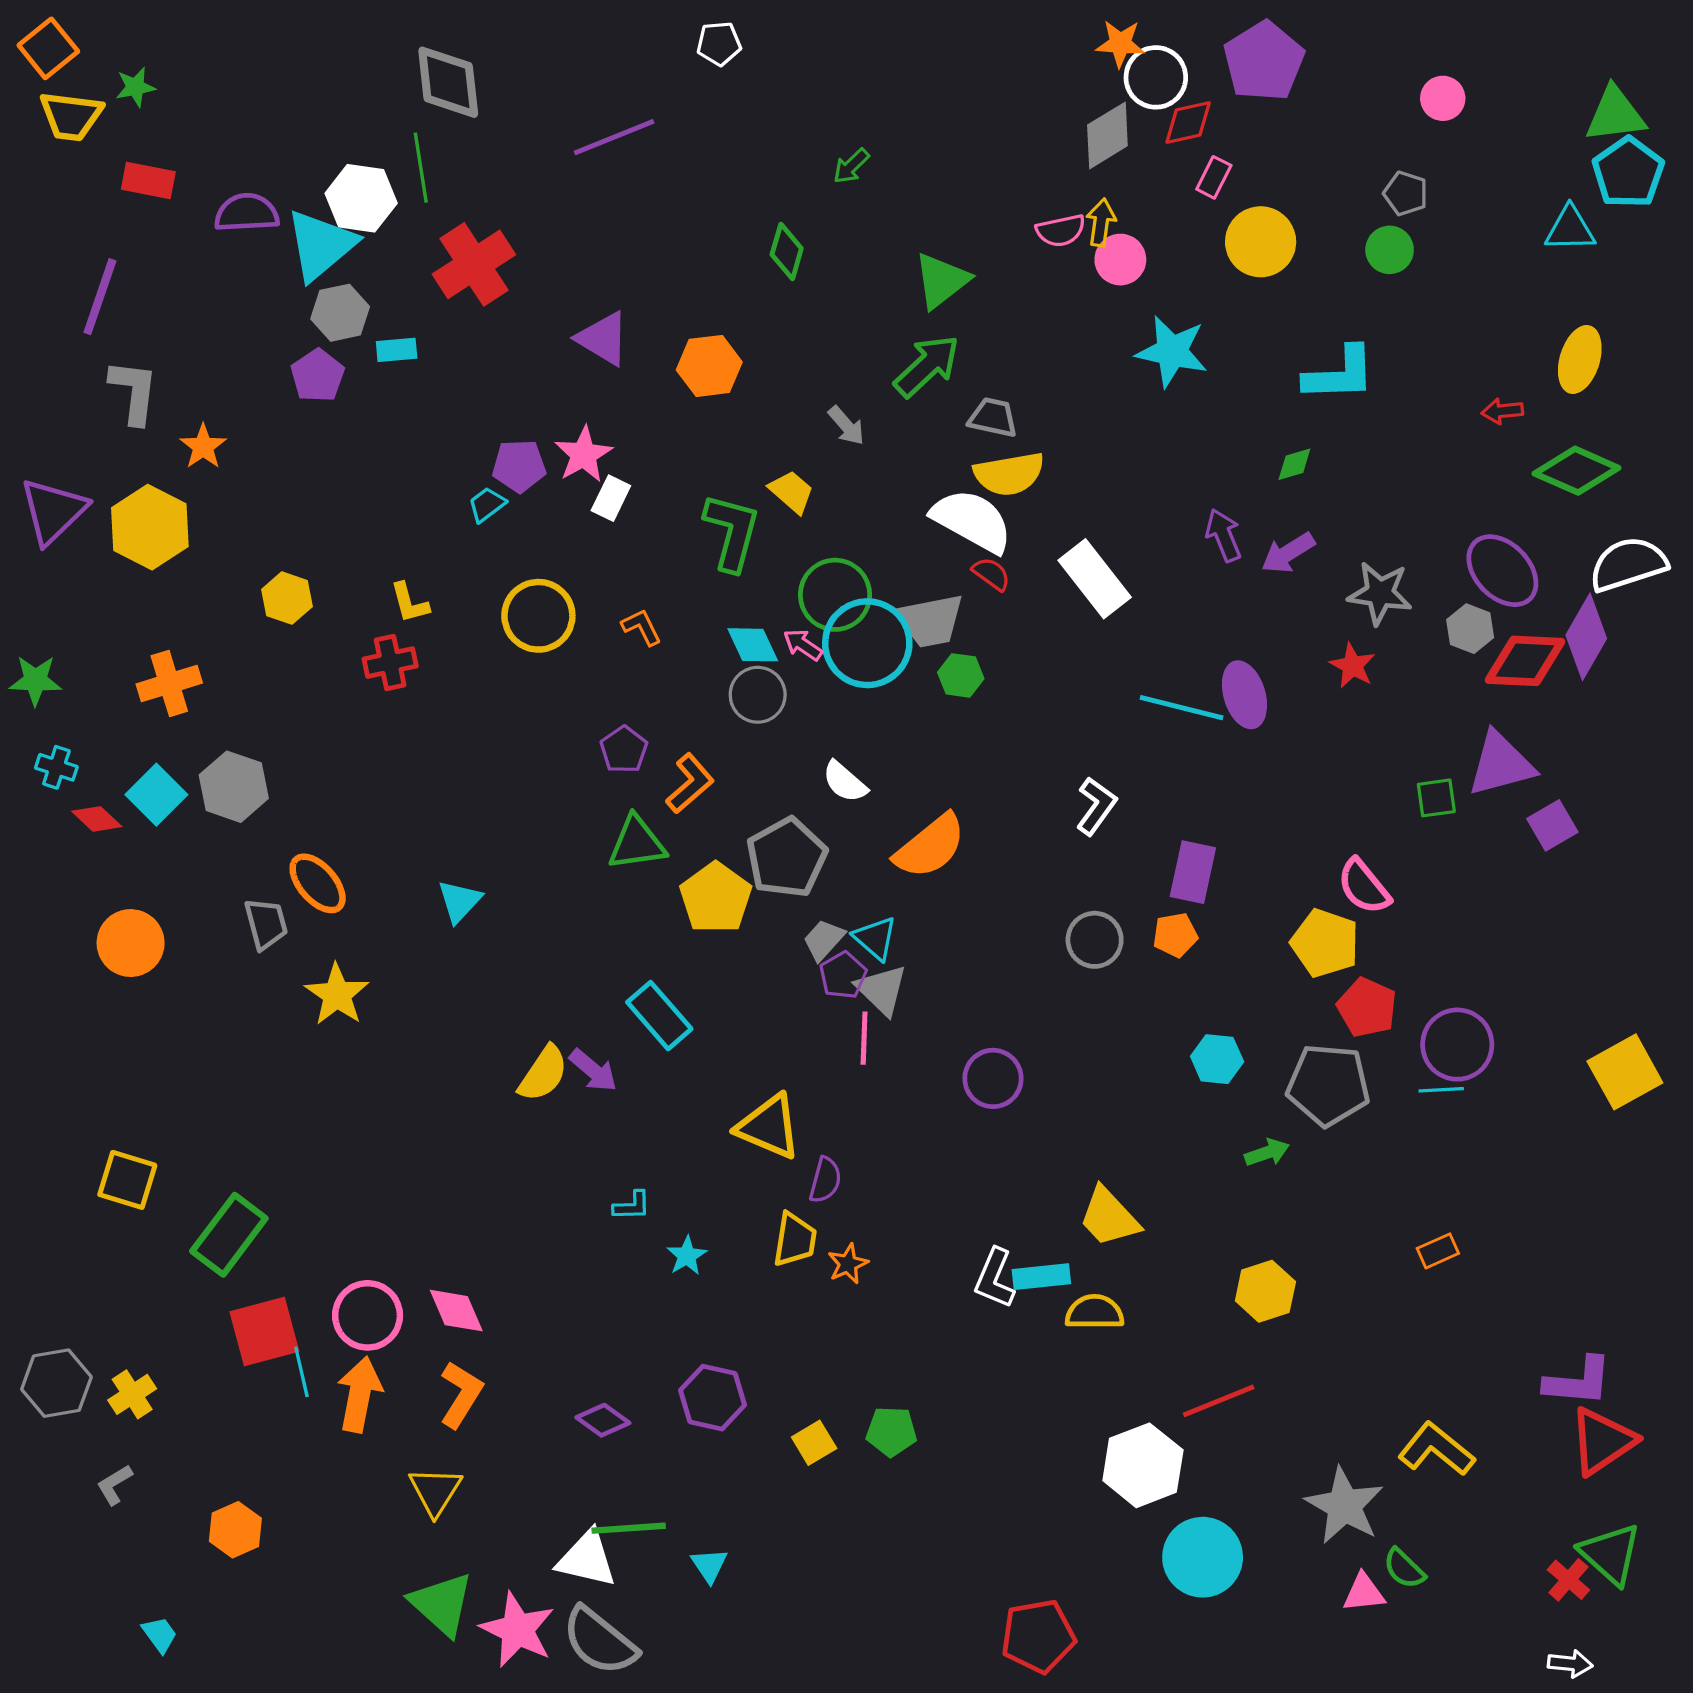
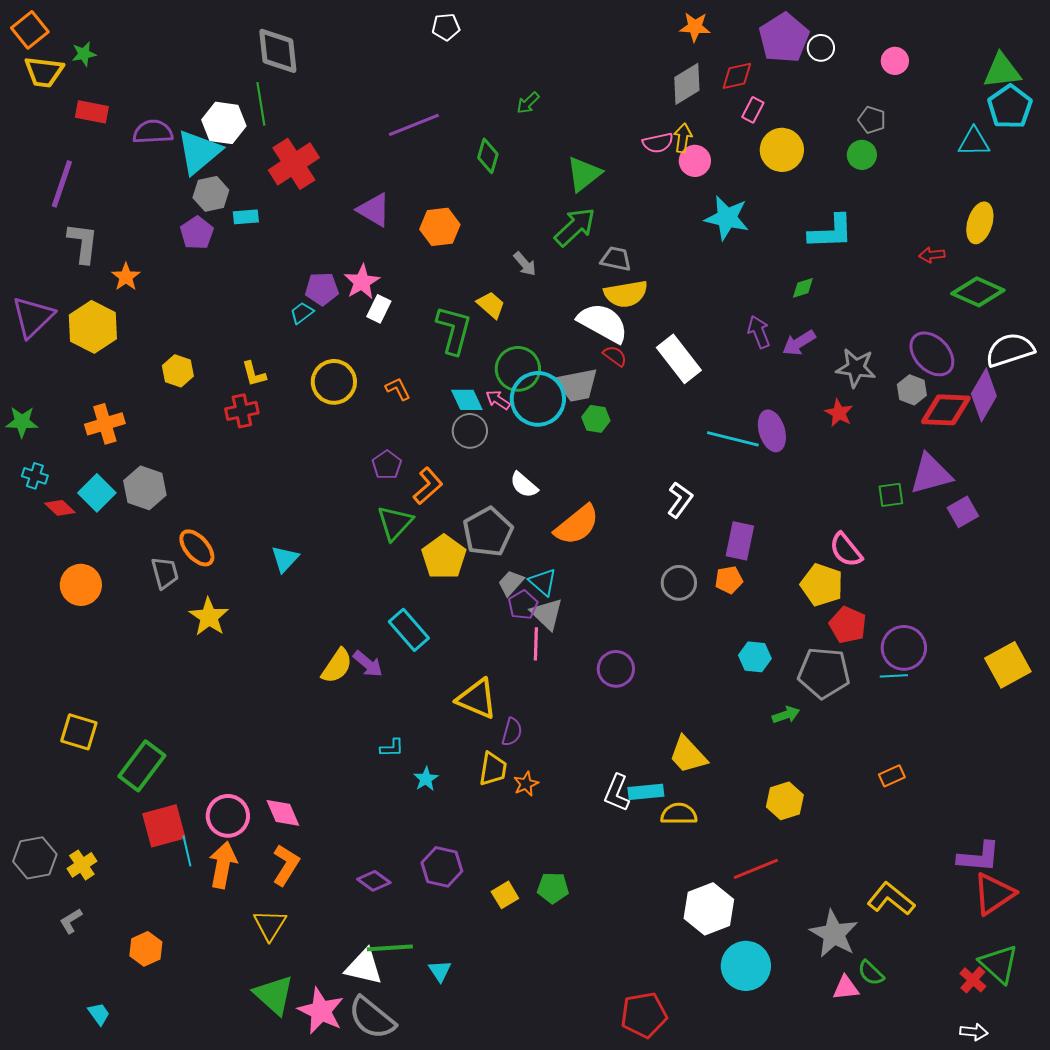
white circle: (1156, 77) -> (821, 48), moved, size x0.7
purple line: (614, 137) -> (414, 125), moved
green triangle: (637, 843) -> (395, 523), turned -39

